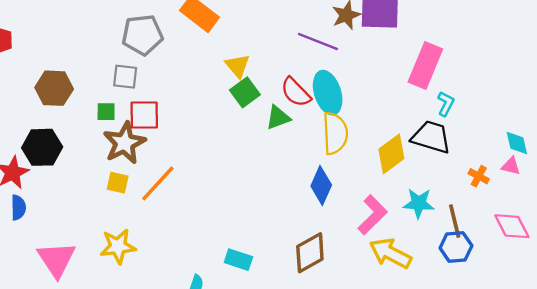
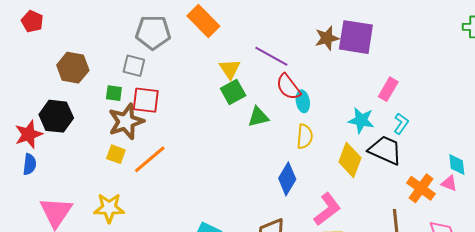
purple line: (318, 42) -> (271, 56), moved
pink rectangle: (425, 65) -> (388, 89), size x0.6
red semicircle: (296, 92) -> (288, 87), moved
cyan ellipse: (328, 93) -> (303, 101), size x0.6
yellow semicircle: (335, 133) -> (305, 136), size x0.7
yellow diamond: (391, 154) -> (350, 160), turned -40
orange cross: (479, 176) -> (421, 188), size x1.6
cyan star: (419, 203) -> (361, 120), moved

